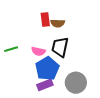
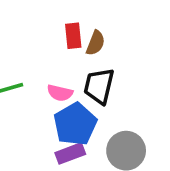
brown semicircle: (58, 23) -> (96, 43), turned -72

